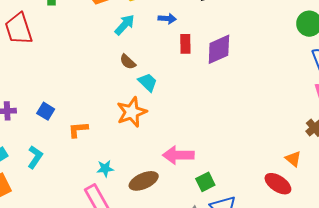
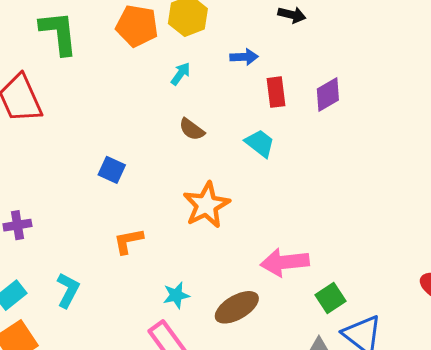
cyan arrow: (125, 25) -> (181, 74), size x0.7
purple diamond: (219, 49) -> (328, 95), size x0.7
cyan trapezoid: (148, 82) -> (260, 143), moved
blue square: (46, 111) -> (112, 170), moved

